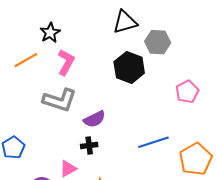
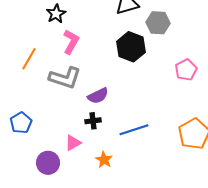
orange line: (26, 60) -> (29, 59), moved, turned -30
blue line: (153, 142) -> (134, 130), moved

